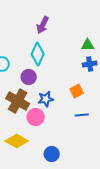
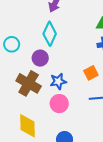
pink circle: (36, 117) -> (59, 104), moved
yellow diamond: (17, 141) -> (27, 126), turned 60

